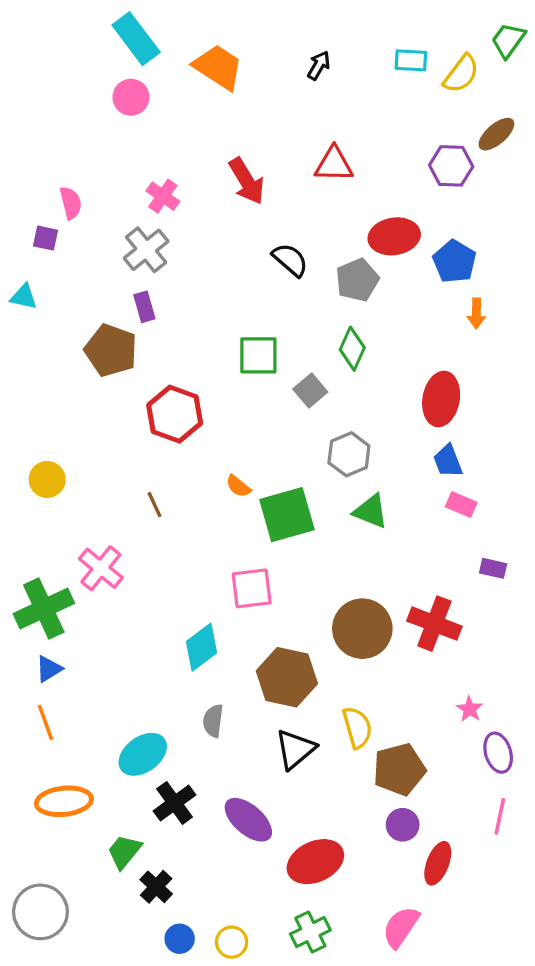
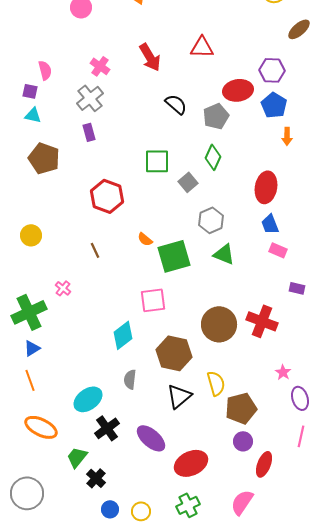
purple hexagon: (451, 166) -> (272, 70), moved
cyan triangle: (24, 297) -> (33, 115), moved
brown pentagon: (111, 350) -> (44, 158), moved
pink cross: (101, 568) -> (63, 288), size x0.6
orange ellipse: (64, 801) -> (41, 427), turned 32

